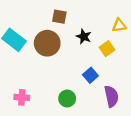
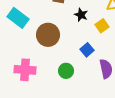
brown circle: (47, 43) -> (48, 35), moved
pink cross: (22, 97) -> (25, 70), size x1.5

